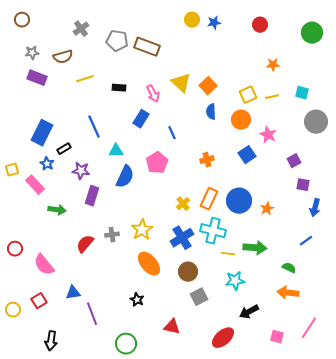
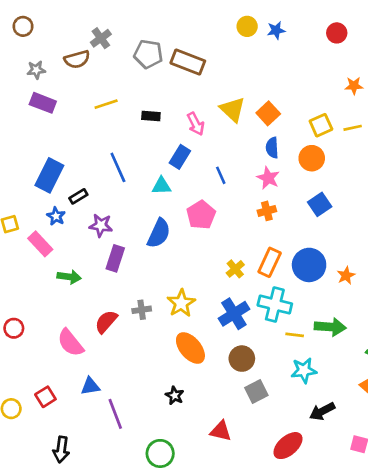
brown semicircle: (63, 57) -> (77, 59), moved
pink star: (268, 135) -> (268, 178), moved
cyan triangle: (116, 151) -> (161, 186), moved
pink semicircle: (44, 265) -> (70, 343), moved

